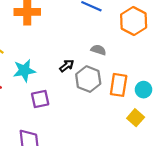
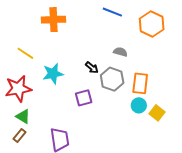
black arrow: (67, 66) -> (92, 68), turned 80
cyan circle: (144, 90) -> (139, 105), moved
purple square: (40, 99) -> (84, 98), moved

